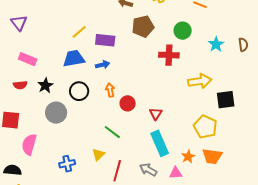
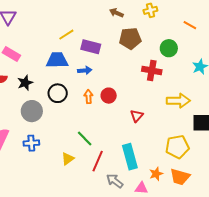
red circle: (128, 103) -> (109, 96), moved
red triangle: (156, 114) -> (137, 116), moved
yellow pentagon: (205, 127) -> (177, 147), turned 30
blue cross: (67, 164) -> (31, 143), moved
red line: (117, 171) -> (98, 161), moved

